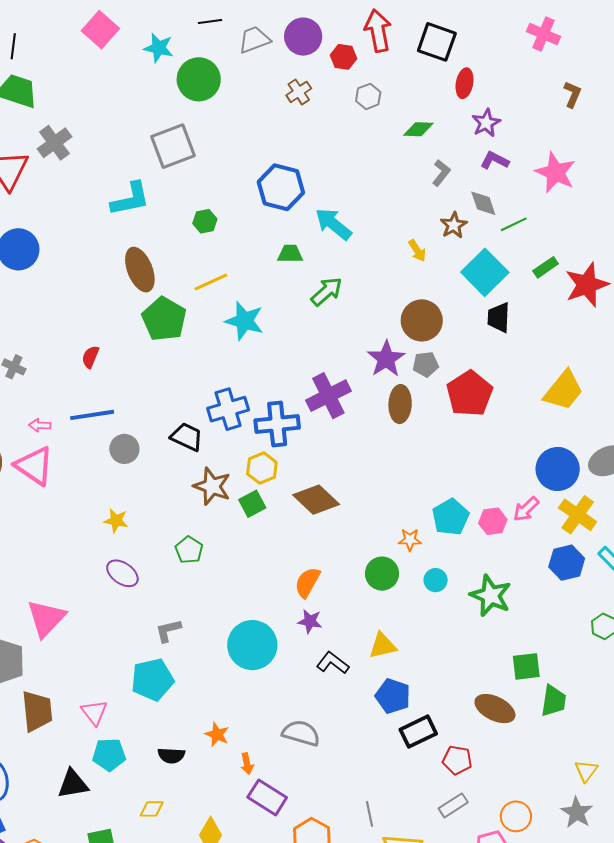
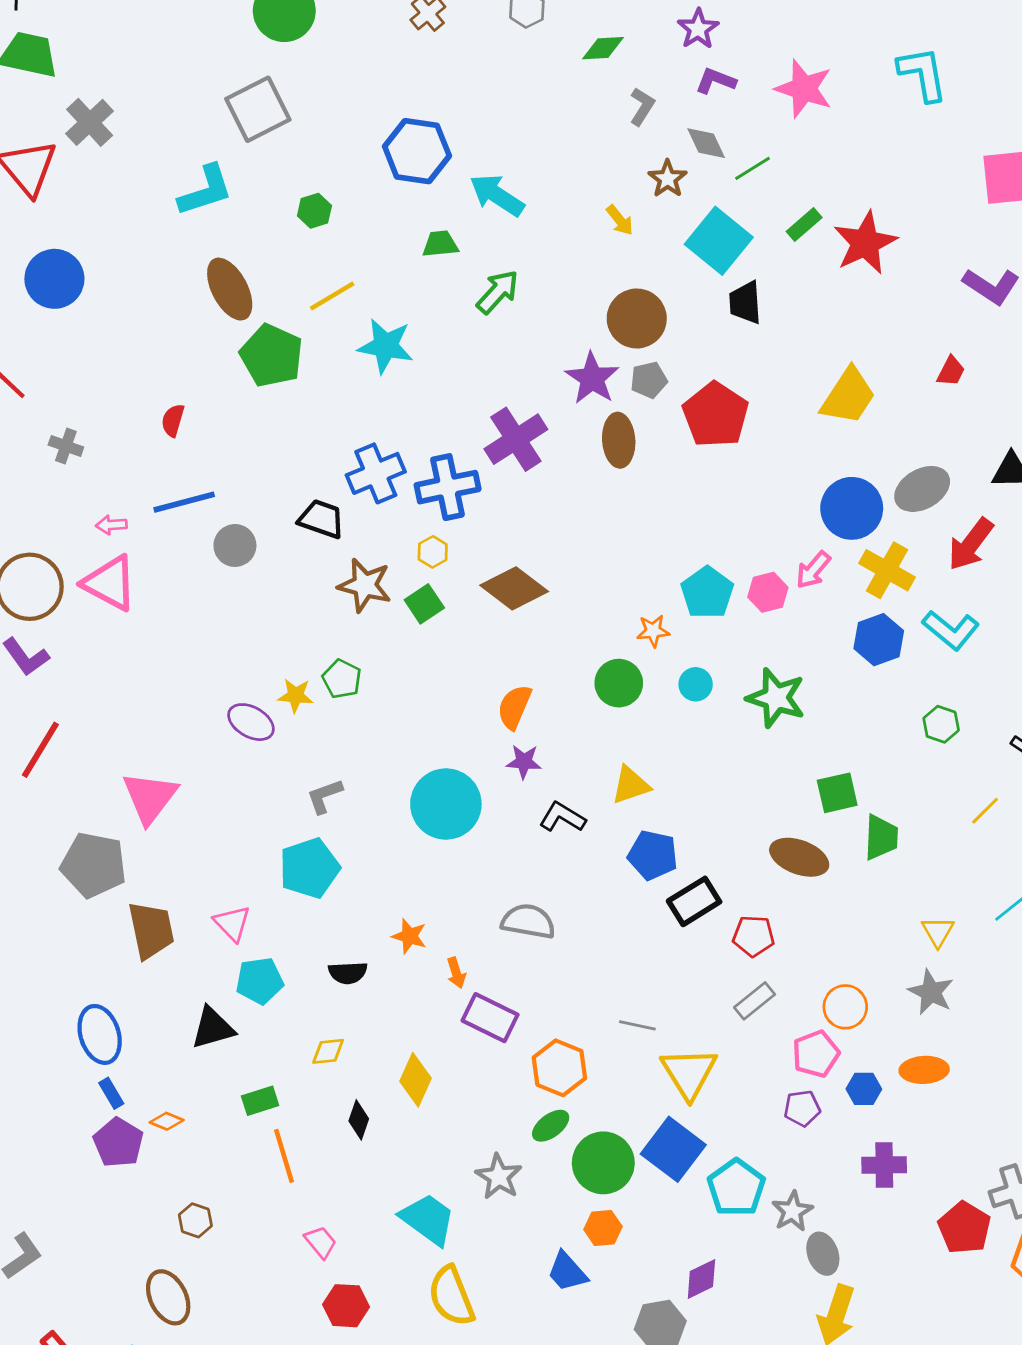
yellow hexagon: (262, 468) -> (433, 552), size x0.7
yellow star: (116, 521) -> (296, 696), moved
gray line: (369, 814) -> (637, 1025), turned -60

